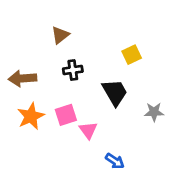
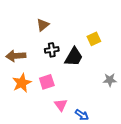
black trapezoid: (115, 92) -> (74, 57), moved, turned 60
pink triangle: (88, 130) -> (61, 105), moved

